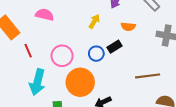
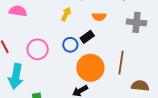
brown line: (148, 76) -> (121, 63), turned -70
orange circle: (80, 82) -> (90, 68), moved

